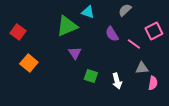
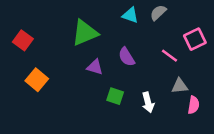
cyan triangle: (88, 12) -> (130, 15), moved
purple semicircle: (112, 34) -> (127, 57), moved
purple triangle: (75, 53) -> (95, 67), turned -40

